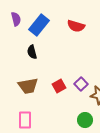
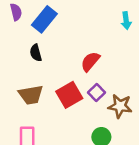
red semicircle: (76, 26) -> (90, 61), moved, turned 114
red square: (59, 86) -> (69, 95), size x1.5

